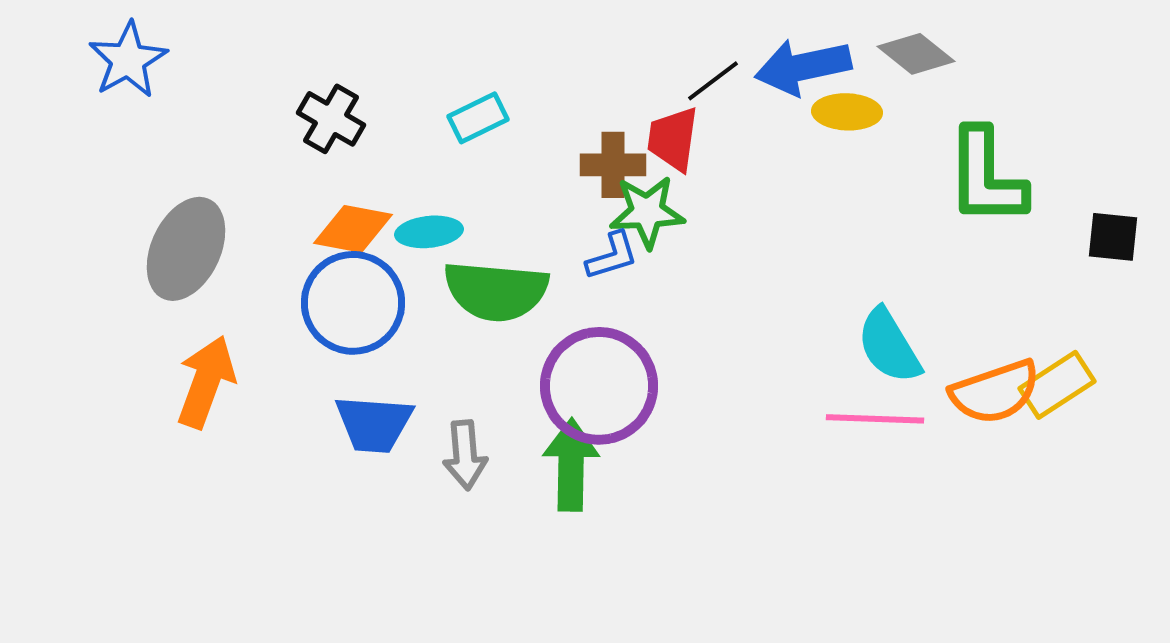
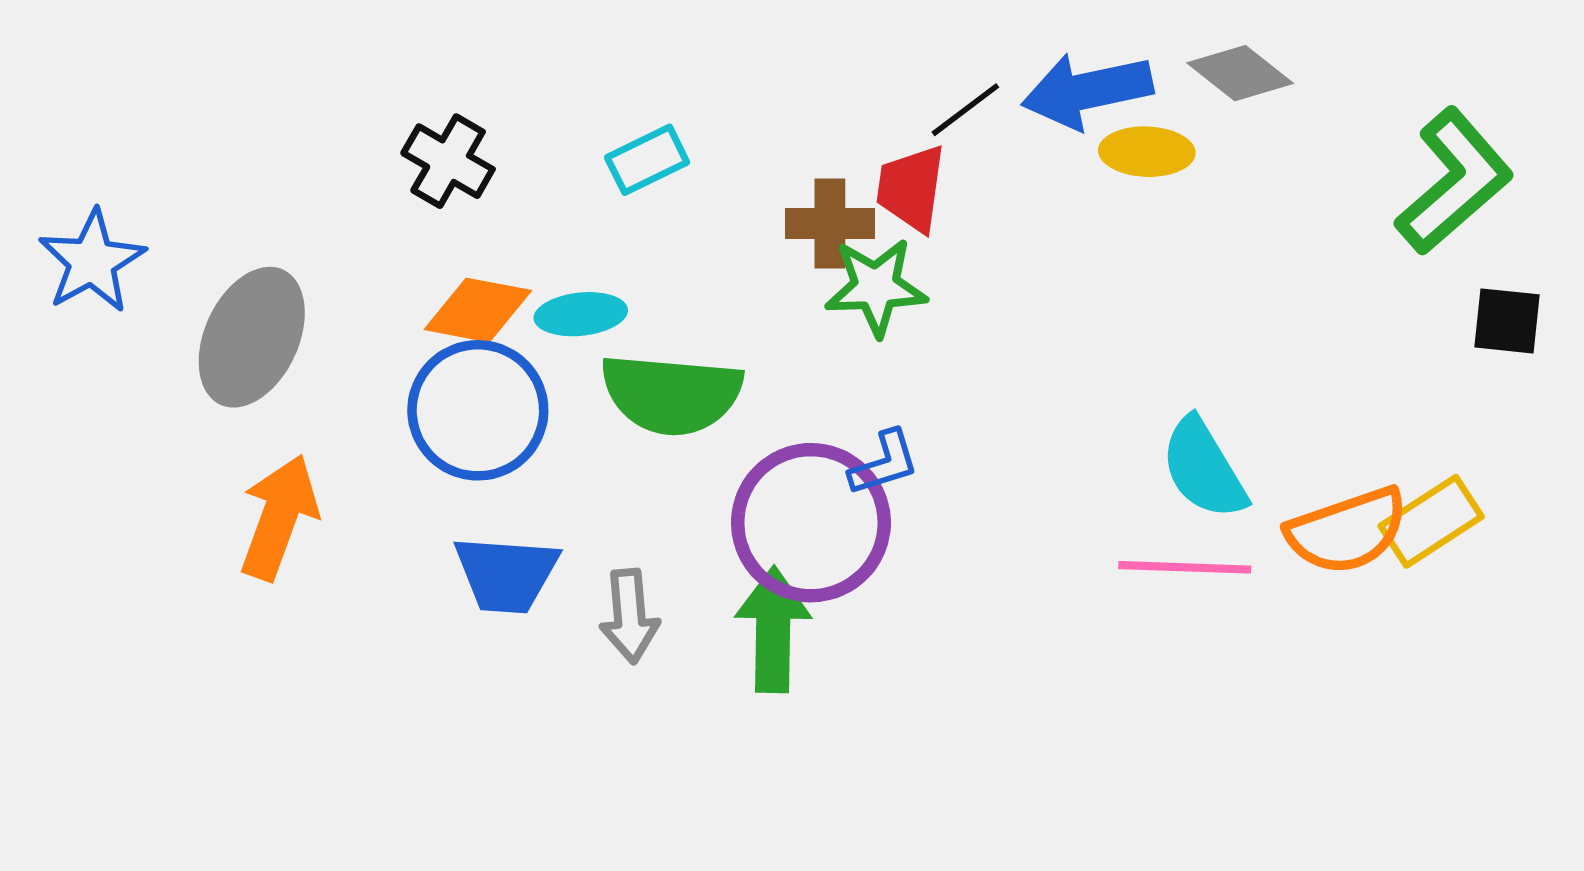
blue star: (128, 60) -> (92, 261), moved
green L-shape: (986, 177) -> (1454, 181), moved, turned -131
blue L-shape: (612, 256) -> (884, 463), moved

